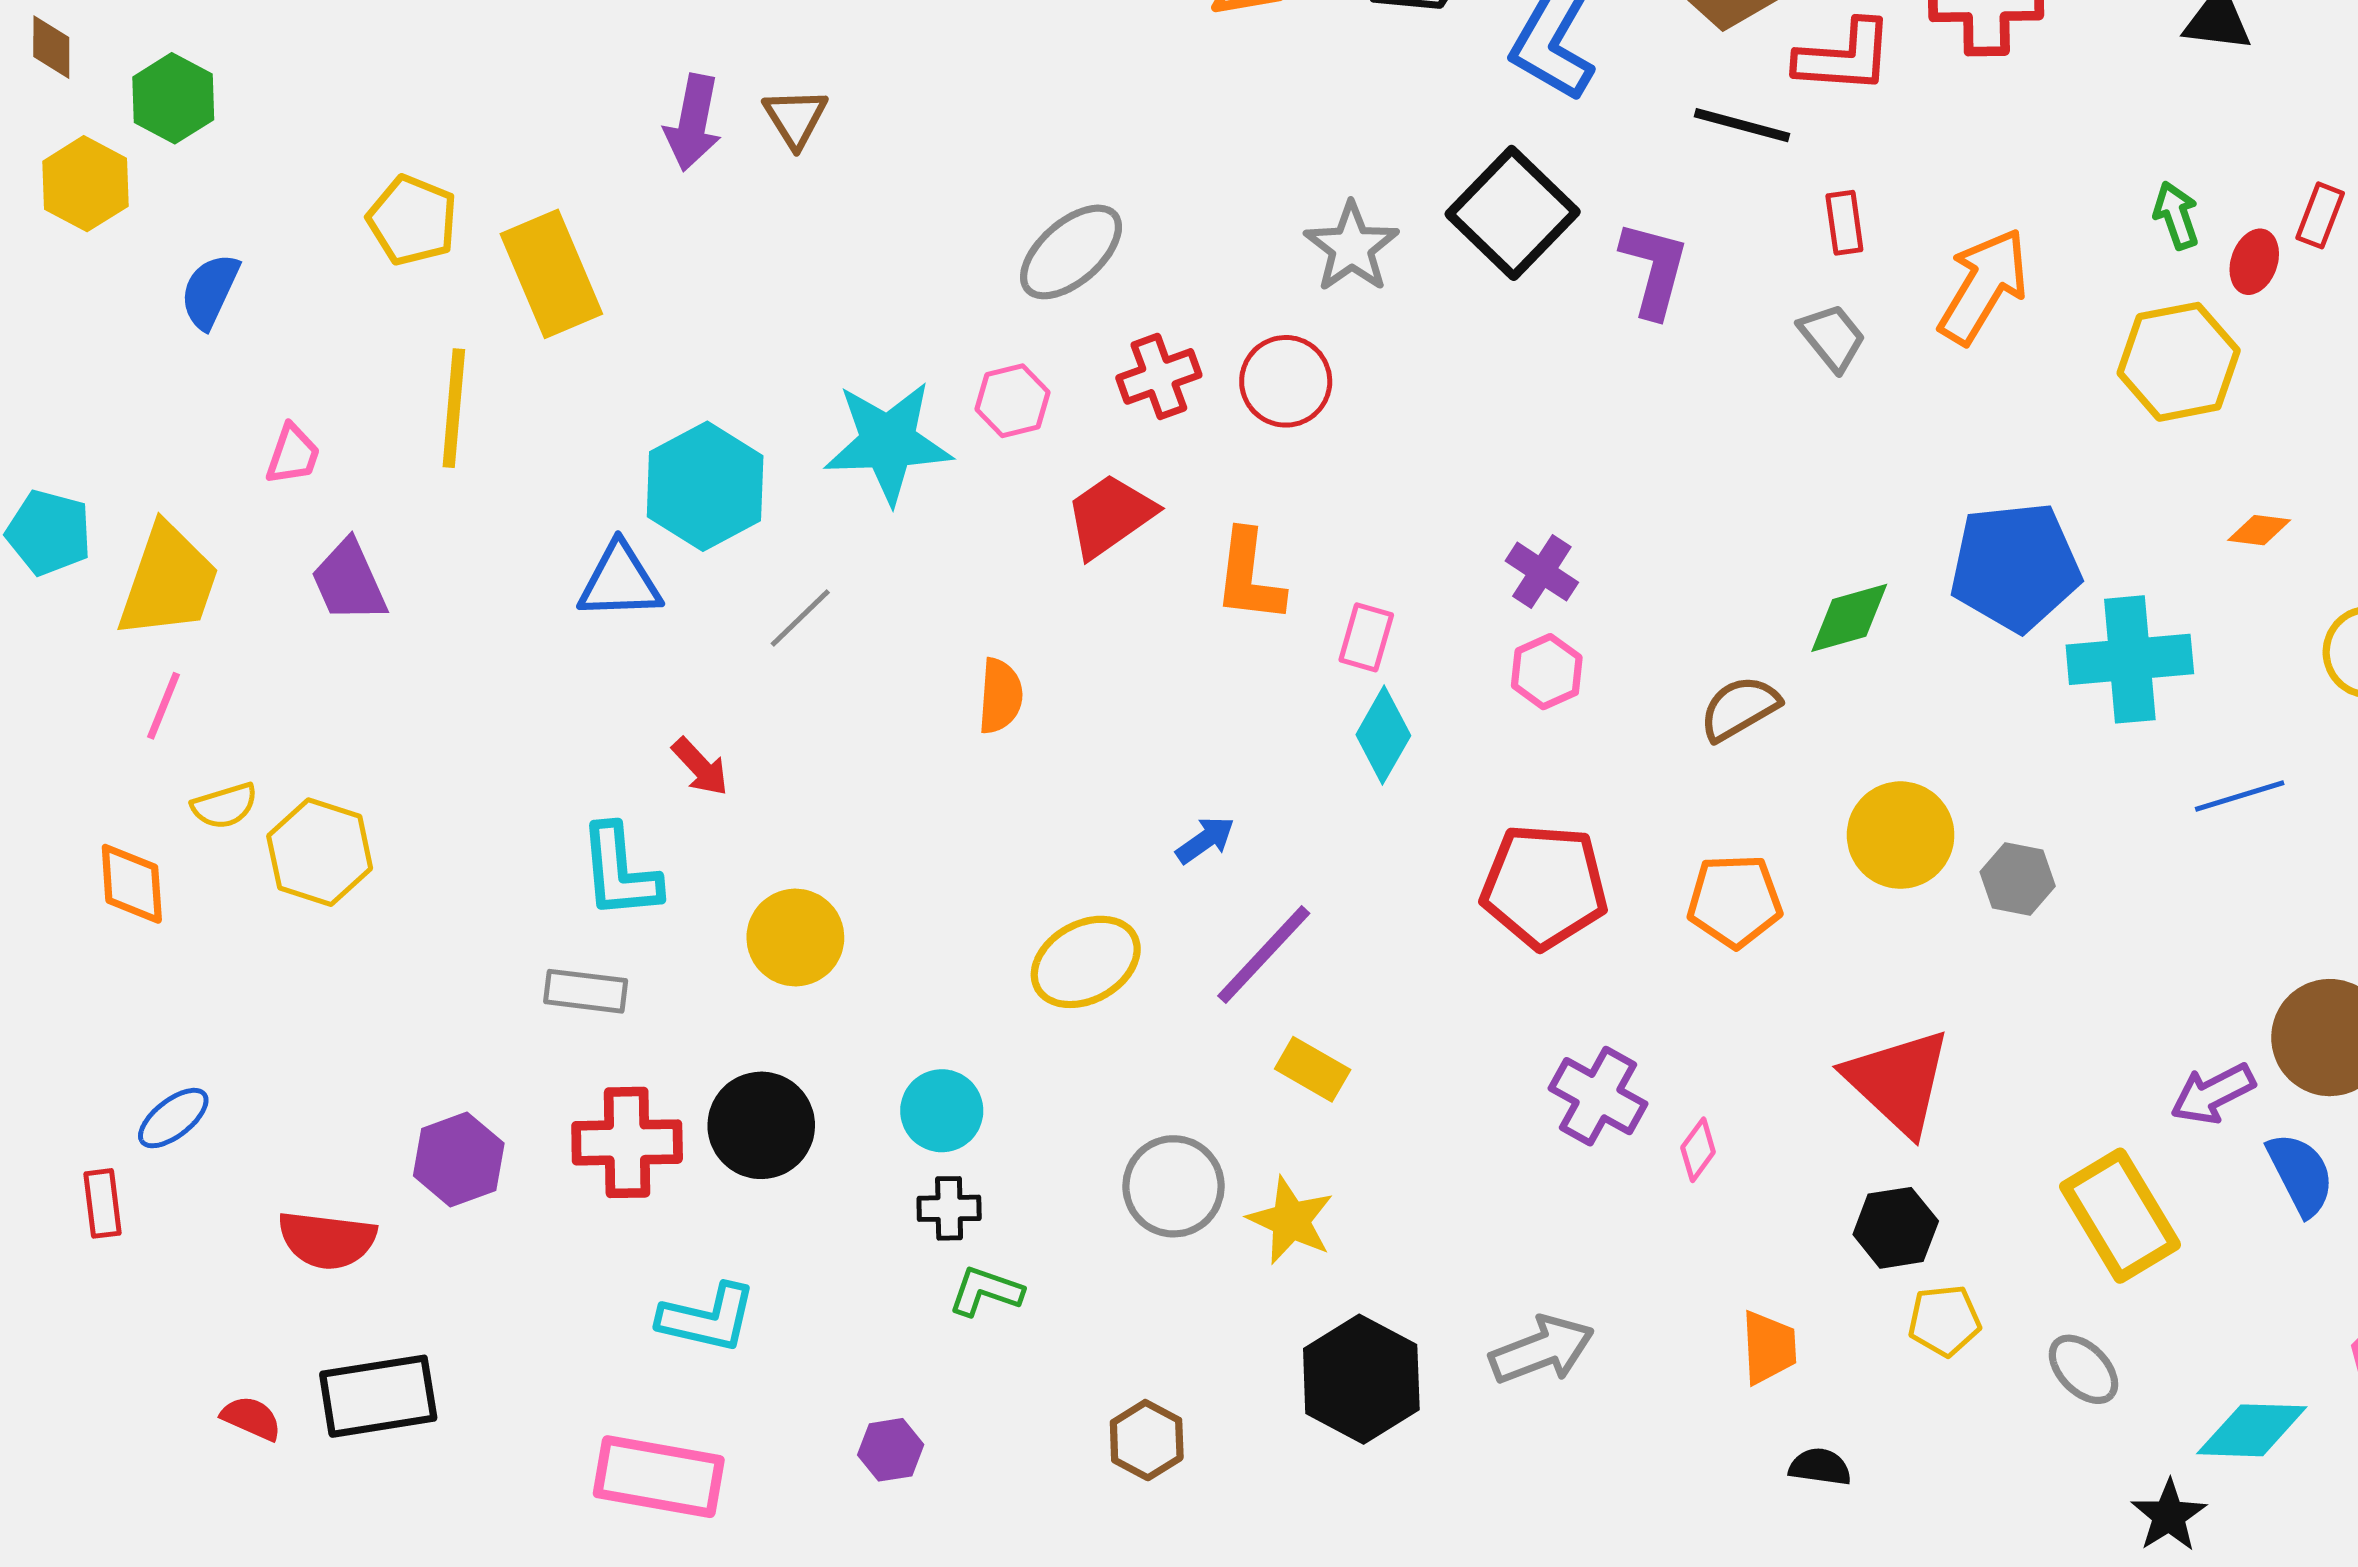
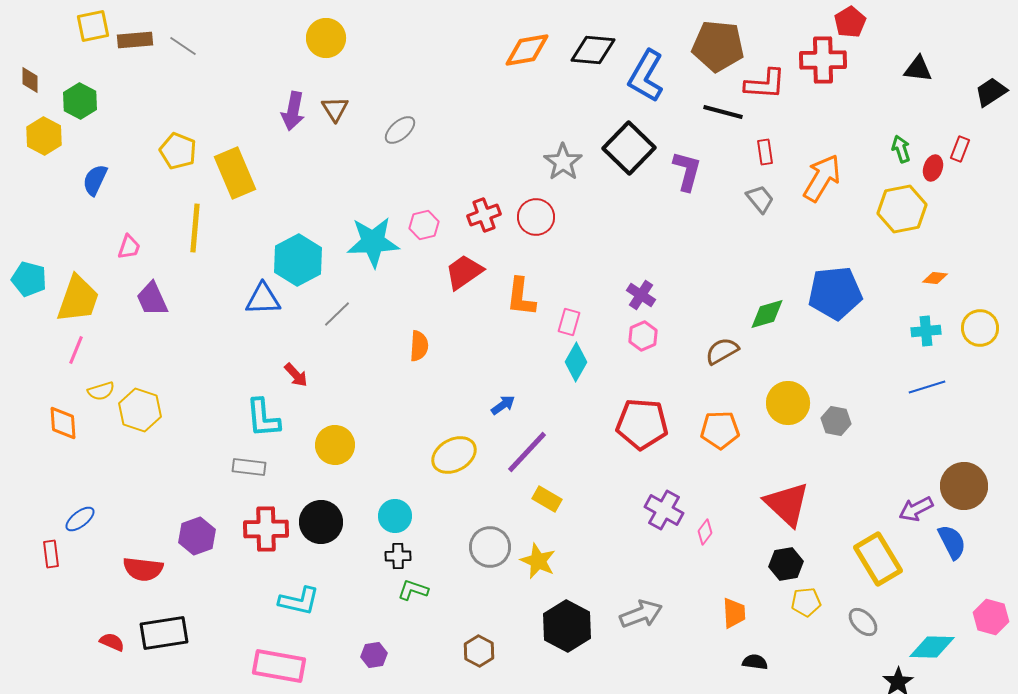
gray ellipse: (1071, 252) -> (400, 130), moved, size x0.7
cyan cross: (2130, 659) -> (926, 331), moved, size x0.6

